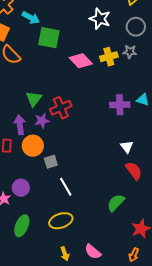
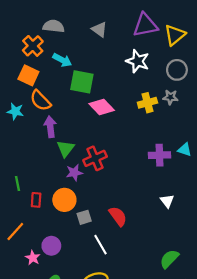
pink diamond: (81, 61) -> (102, 107), moved
purple arrow: (20, 125) -> (50, 127), moved
red semicircle: (134, 171) -> (118, 216), moved
green semicircle: (116, 203) -> (169, 259), moved

